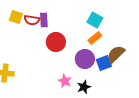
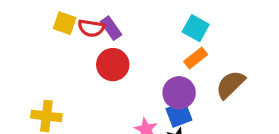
purple rectangle: (44, 20) -> (111, 28), turned -32
red circle: (56, 42) -> (113, 65), moved
blue square: (104, 63) -> (179, 114), moved

